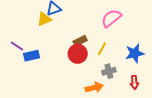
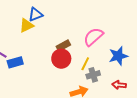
pink semicircle: (111, 18) -> (93, 37), moved
yellow line: (102, 49) -> (85, 64), moved
red arrow: (134, 82) -> (119, 85), turned 104

